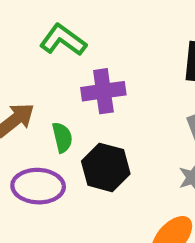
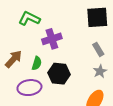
green semicircle: (62, 137) -> (37, 63), turned 40

